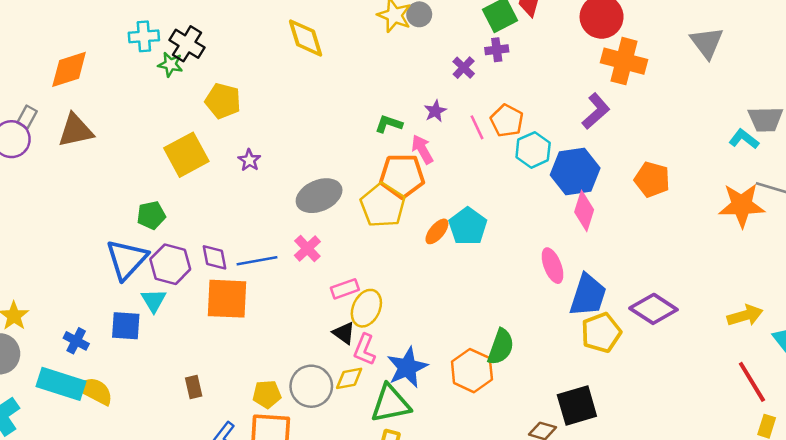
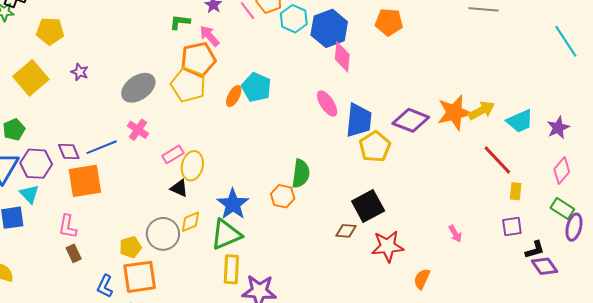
orange star: (742, 205) -> (455, 113), moved
pink L-shape: (365, 350) -> (68, 227), moved
orange hexagon: (472, 371) -> (283, 196), size x0.7

